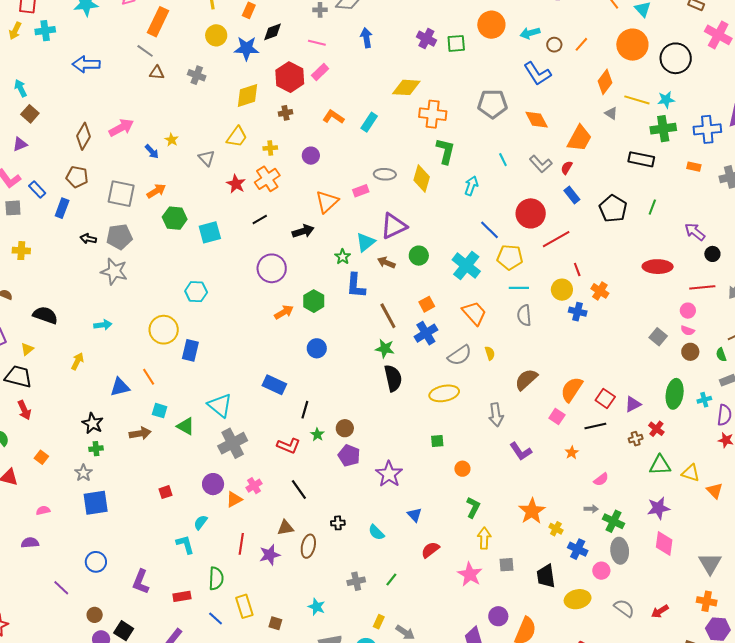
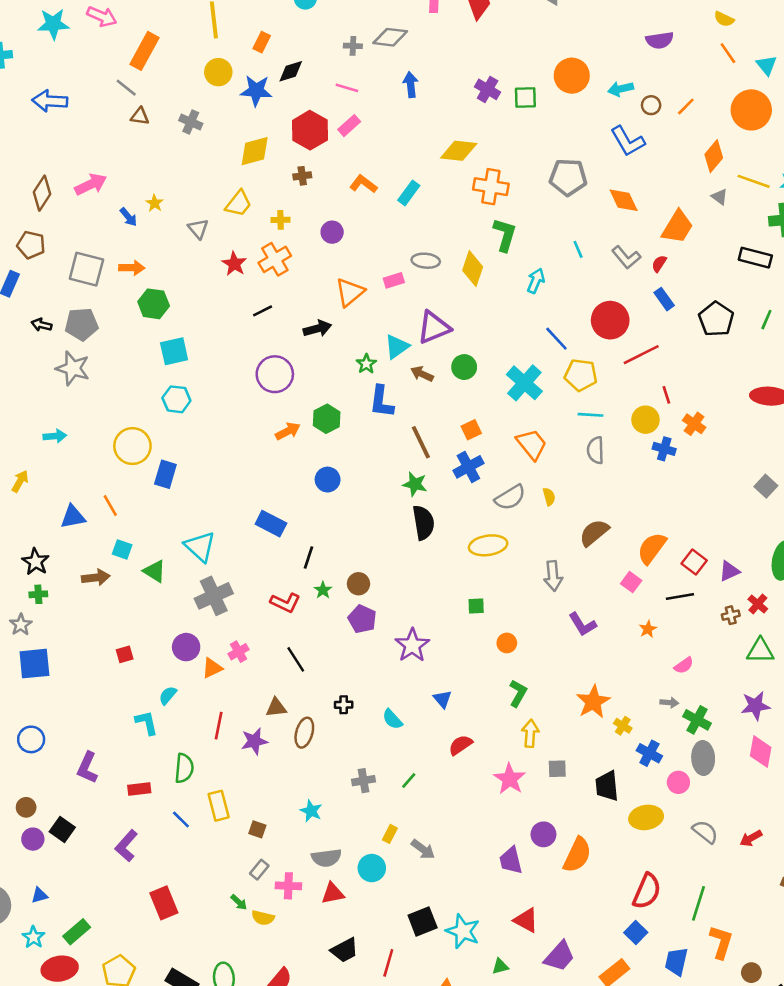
orange arrow: (156, 191) -> (132, 268), turned 30
cyan square: (210, 232) -> (174, 351), moved

